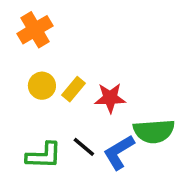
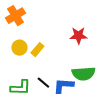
red star: (110, 98) -> (78, 36), moved
blue L-shape: (119, 152) -> (63, 86), turned 35

